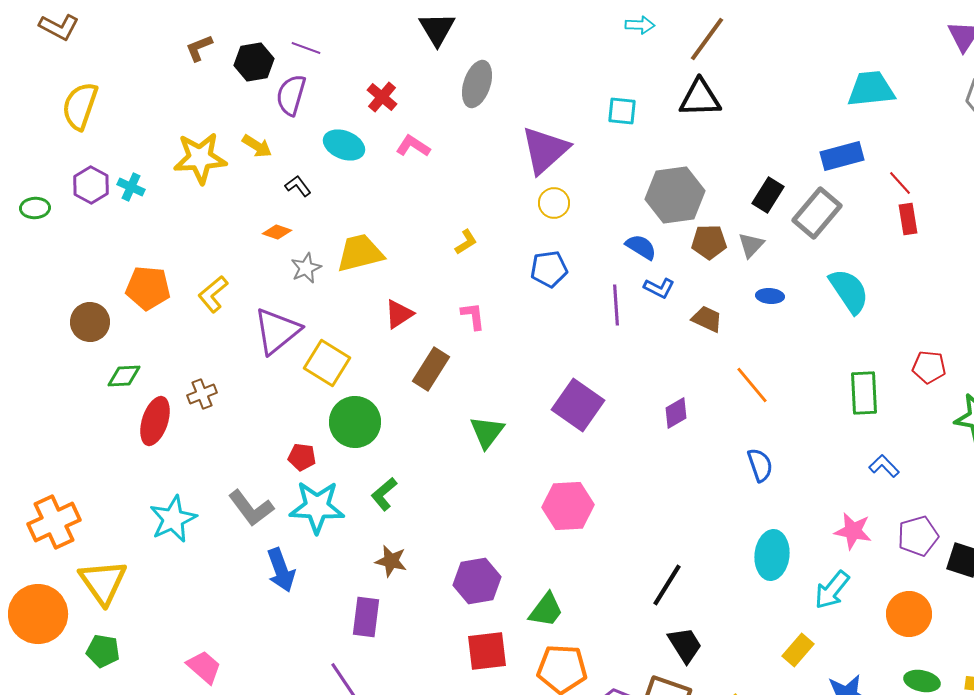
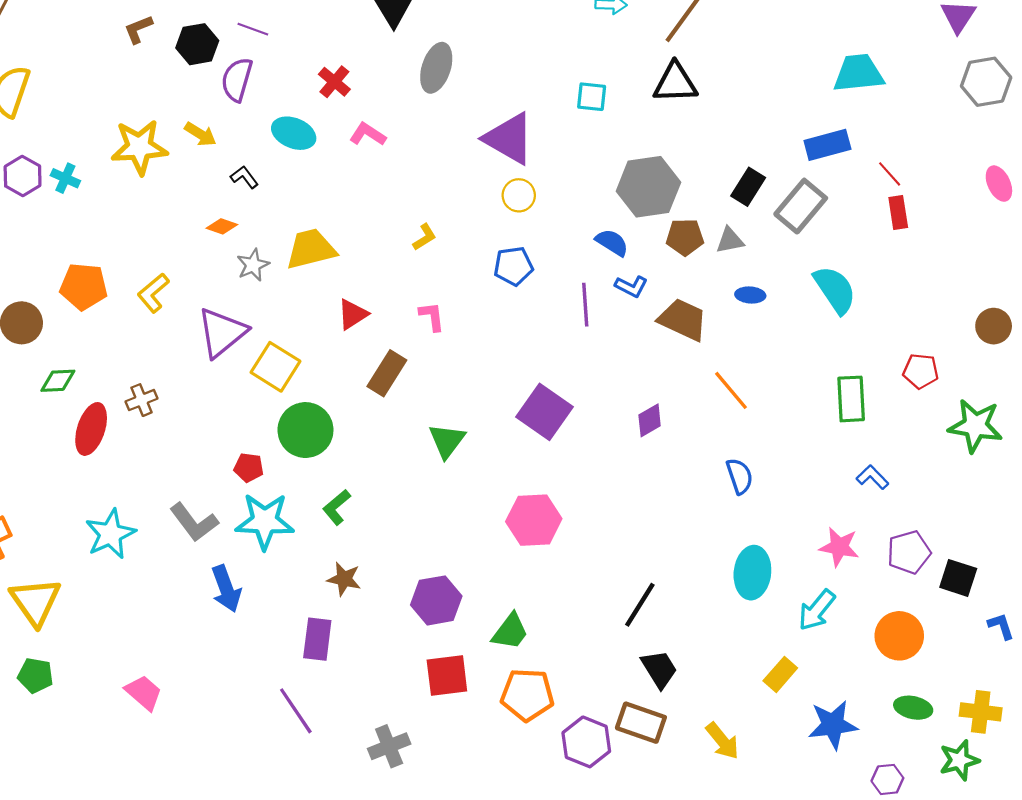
purple triangle: (545, 150) -> (509, 139), turned -48
gray triangle: (751, 245) -> (730, 240), turned 36
brown trapezoid: (707, 319) -> (683, 320), size x1.5

